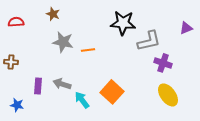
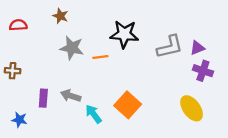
black star: (123, 23) -> (124, 34), moved
purple triangle: (186, 28) -> (197, 48), moved
purple cross: (163, 63) -> (203, 71), moved

